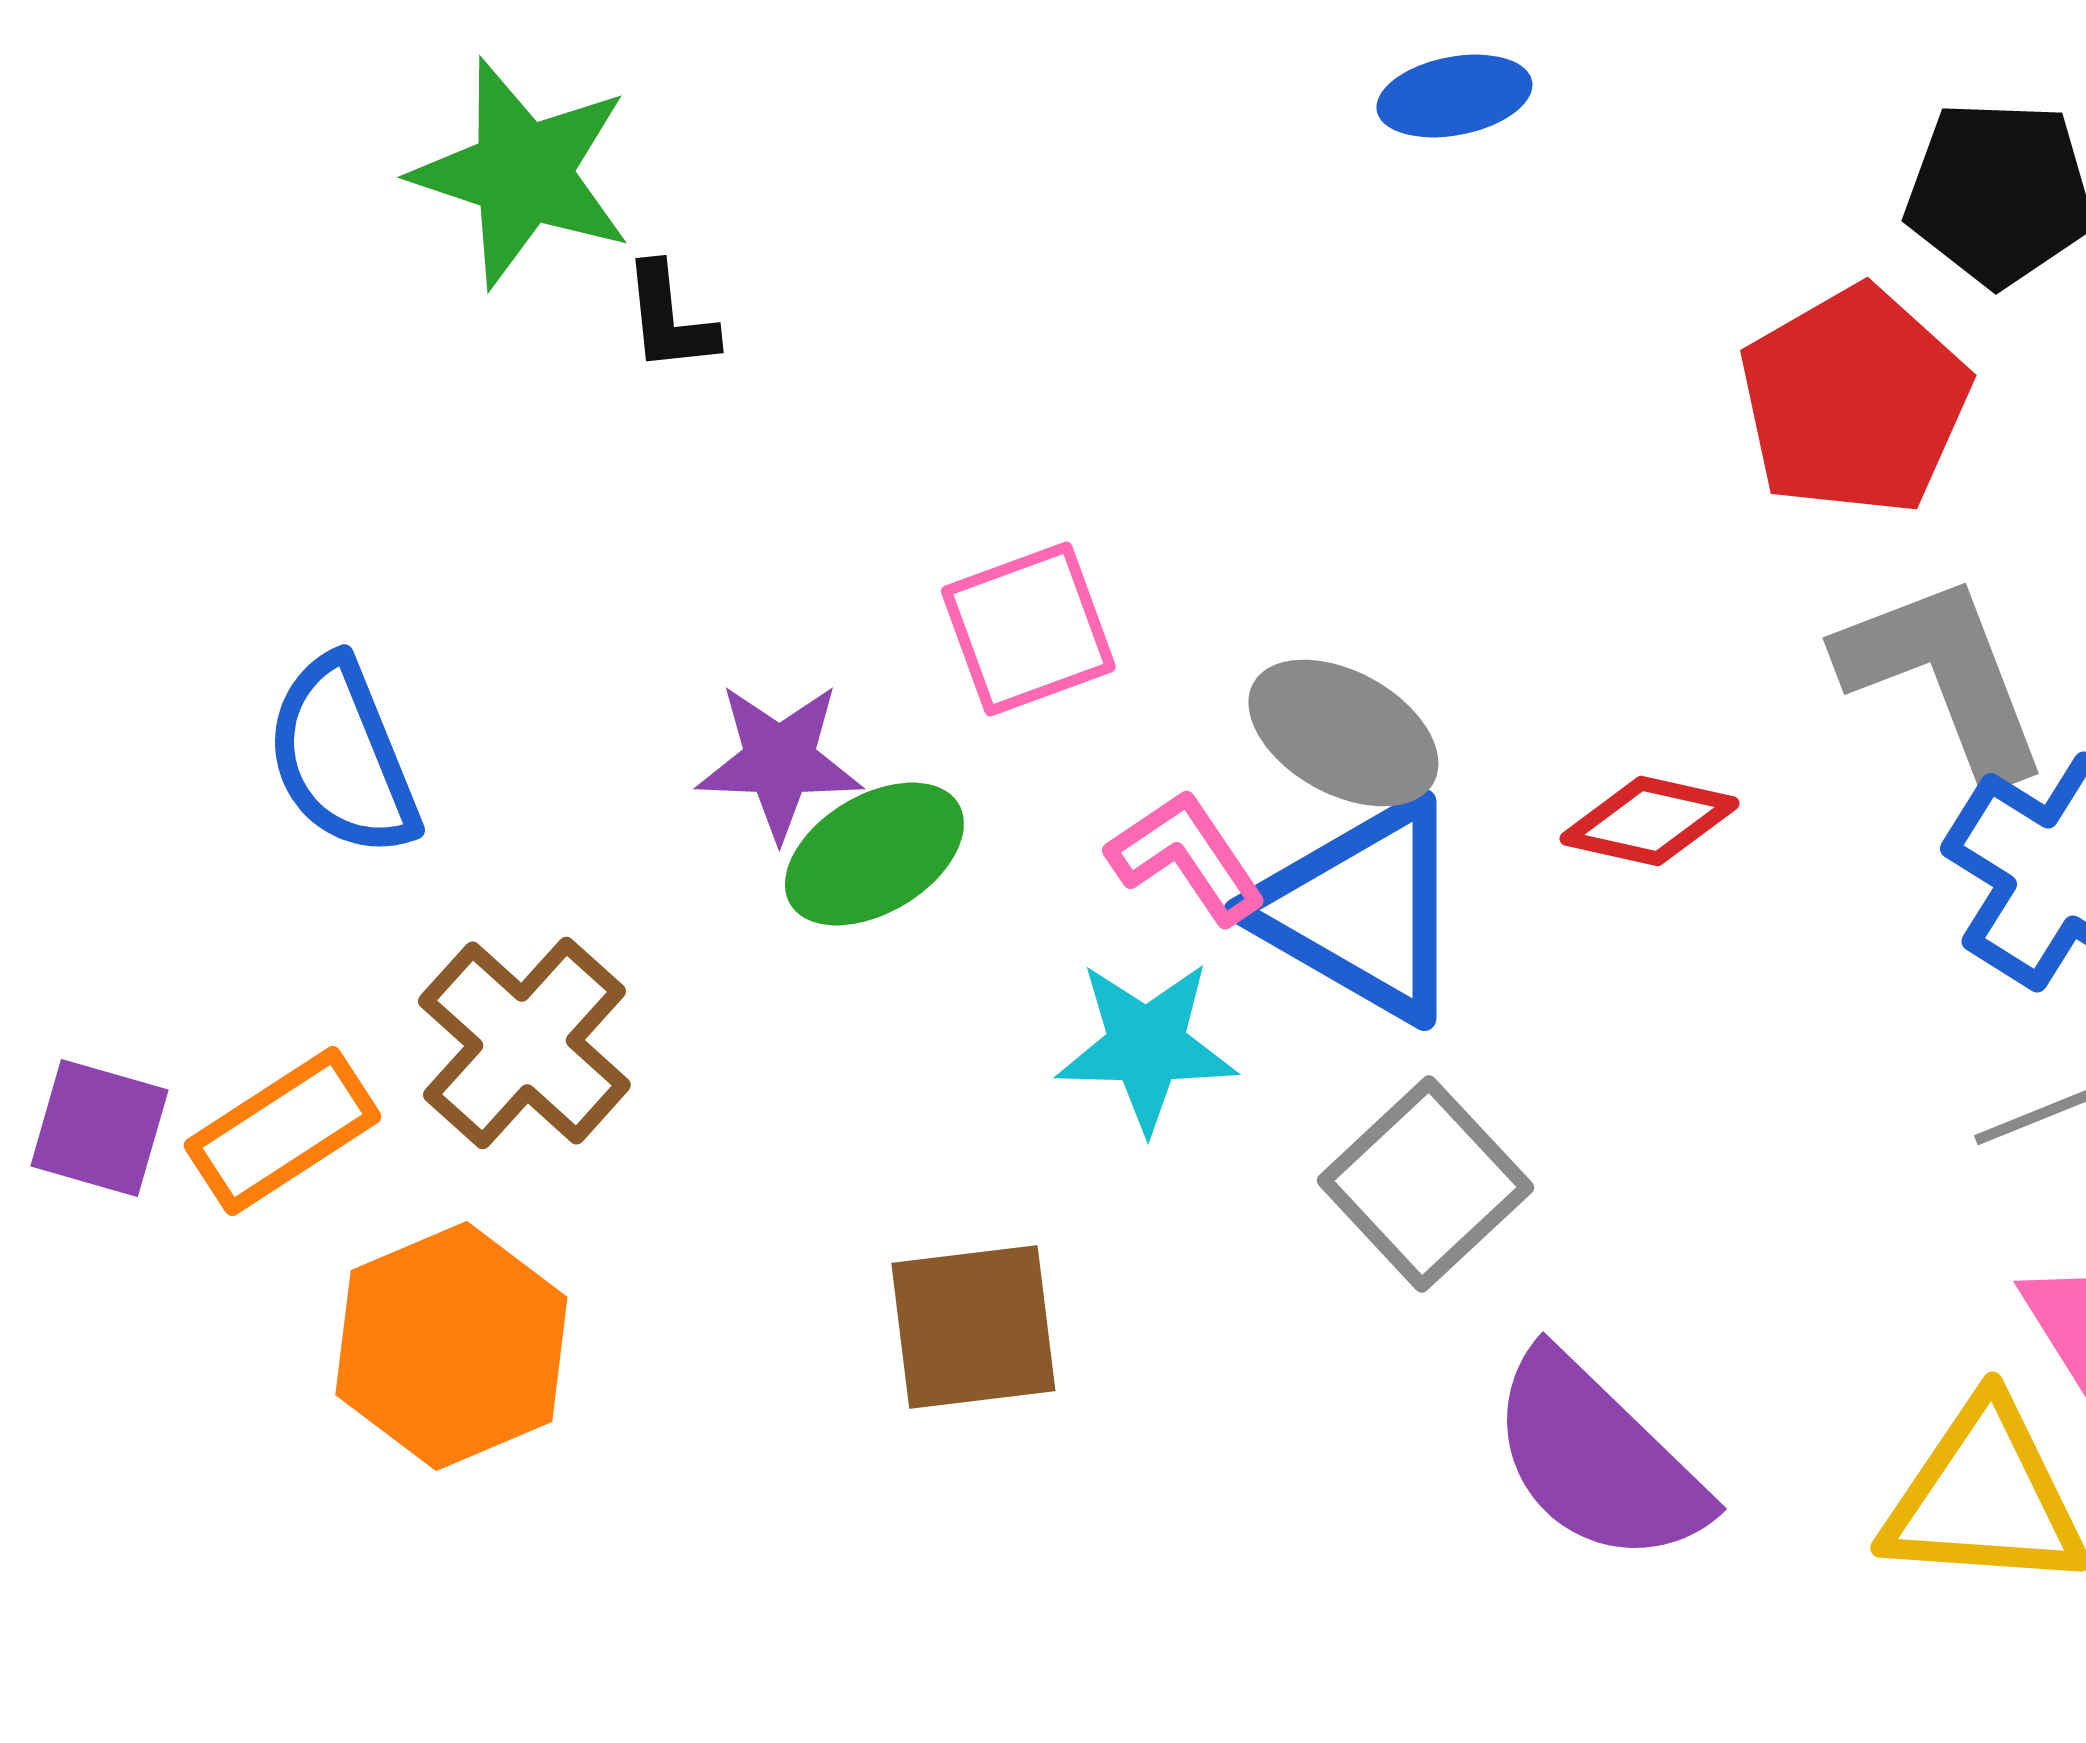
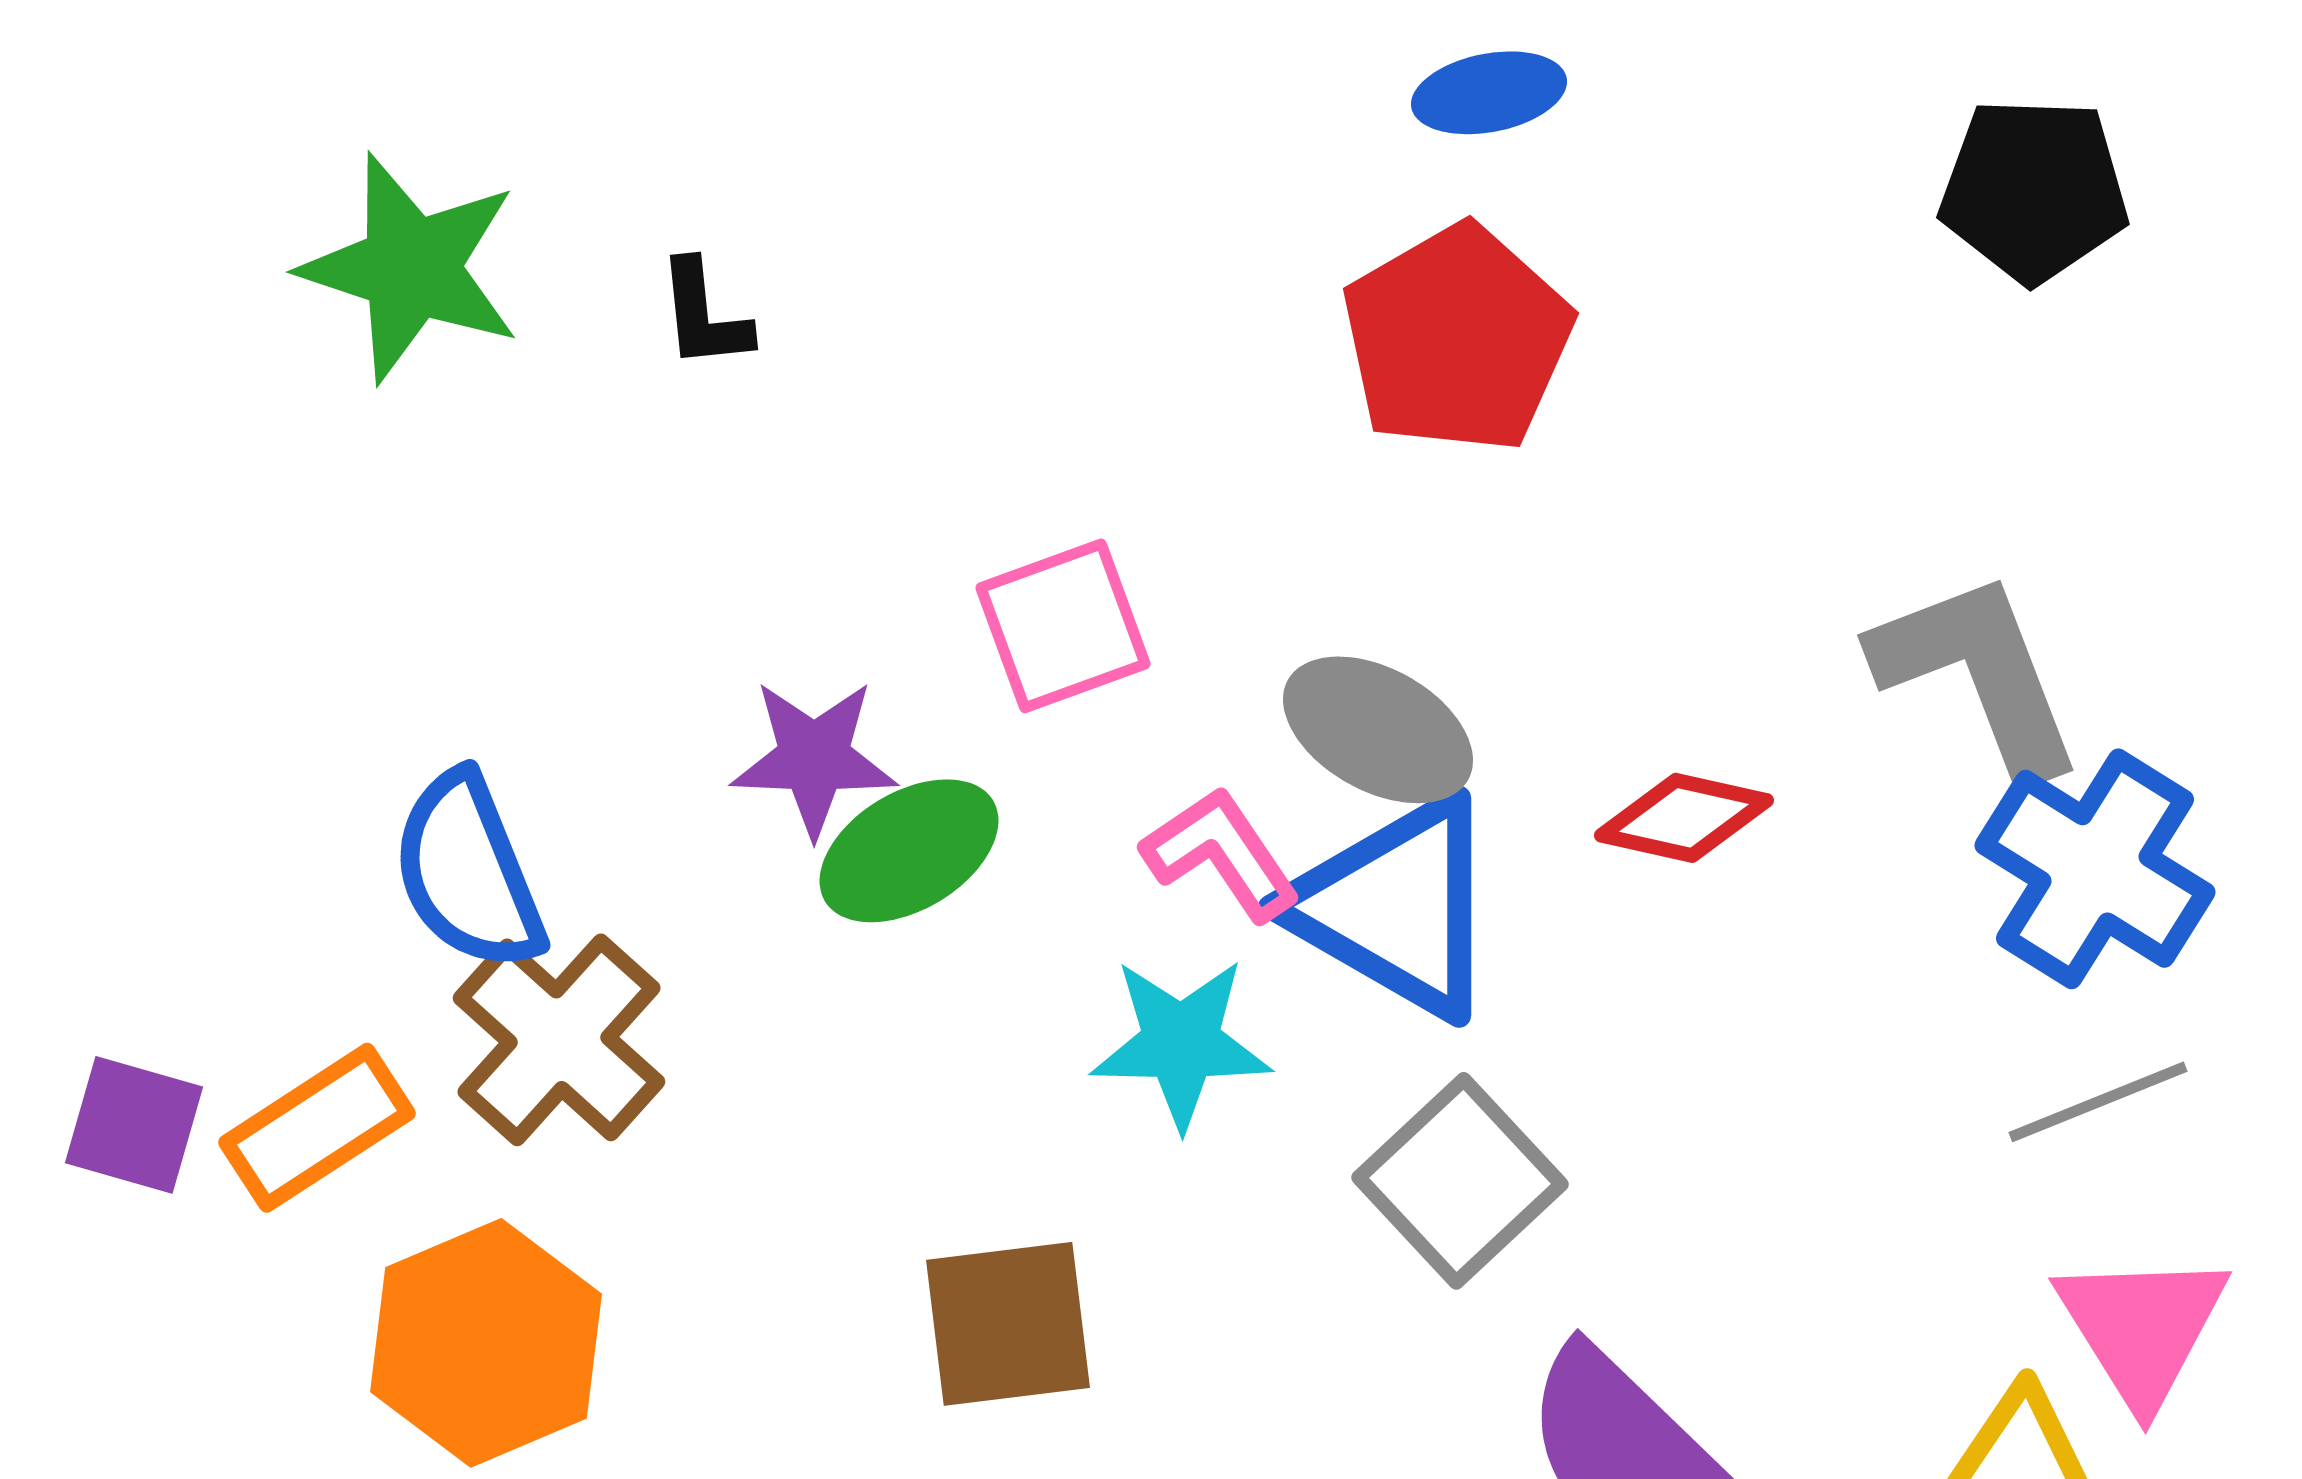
green star: (522, 173) -> (411, 268), moved
red pentagon: (1854, 401) -> (1457, 339), moved
blue semicircle: (342, 757) -> (468, 872), moved

